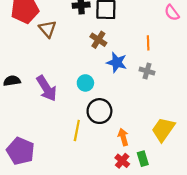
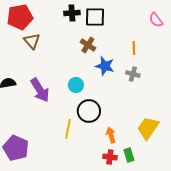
brown triangle: (48, 29) -> (32, 41), moved
red cross: (122, 161) -> (110, 157), turned -32

